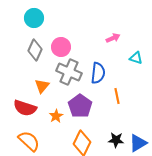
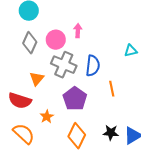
pink arrow: (113, 38) -> (78, 31), moved, turned -64
cyan triangle: (136, 58) -> (131, 51), turned -32
orange star: (56, 116) -> (47, 117), moved

